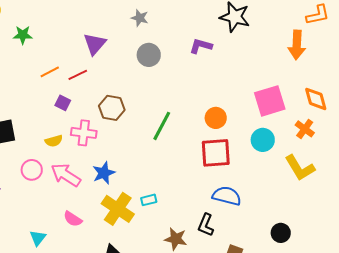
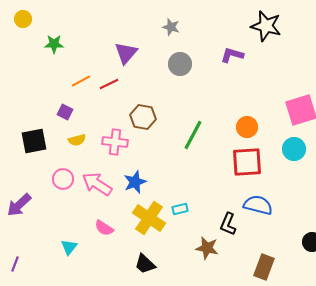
purple square: (63, 103) -> (65, 112), moved
yellow semicircle: (54, 141) -> (77, 140), moved
black L-shape: (206, 225) -> (228, 224), moved

